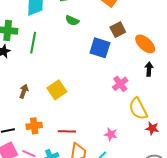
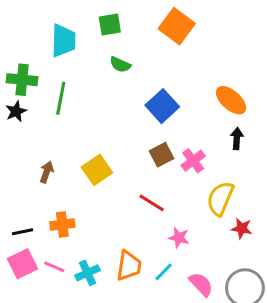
brown square: (118, 30) -> (161, 155), moved
blue square: (100, 48) -> (162, 106), turned 30
yellow semicircle: (138, 109) -> (220, 199), turned 50
red line: (67, 131) -> (152, 203), moved, turned 30

